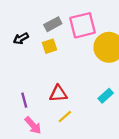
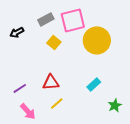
yellow square: (50, 46) -> (54, 42), moved, turned -32
purple line: (24, 100) -> (20, 88), turned 72

